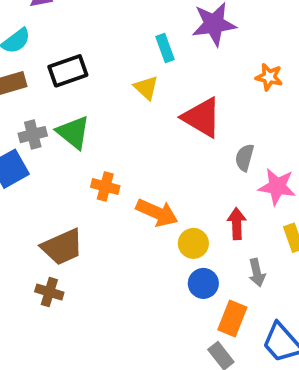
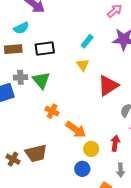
cyan rectangle: (165, 48) -> (87, 41), moved, turned 48
red triangle: (202, 117) -> (108, 86), turned 45
brown trapezoid: (62, 247) -> (36, 153), moved
blue circle: (203, 283) -> (82, 169), moved

